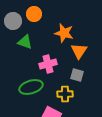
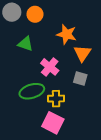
gray circle: (13, 21) -> (12, 12), moved
pink cross: (48, 64) -> (50, 67), turned -36
yellow cross: (65, 94) -> (56, 99), moved

